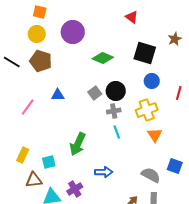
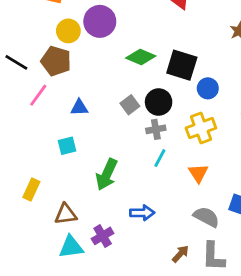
yellow circle: (37, 34) -> (68, 31), moved
black square: (145, 53) -> (182, 65), moved
pink line: (28, 107) -> (38, 95), moved
cyan line: (117, 132) -> (160, 158), turned 48
orange triangle: (155, 135) -> (198, 173), moved
cyan square: (49, 162) -> (67, 146), moved
brown triangle: (34, 180) -> (66, 214), moved

